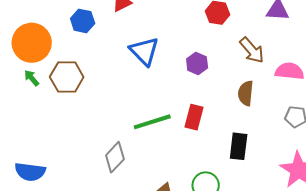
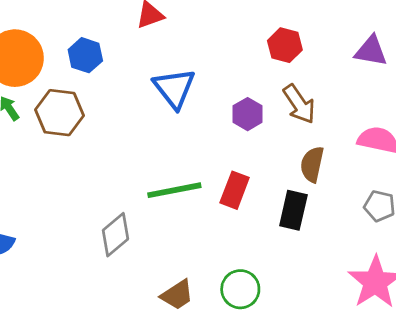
blue hexagon: (83, 21) -> (85, 55), moved
brown arrow: (252, 50) -> (299, 104), moved
black rectangle: (239, 146) -> (293, 210), moved

